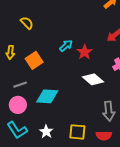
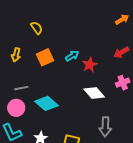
orange square: (34, 60) -> (45, 57), moved
cyan diamond: (47, 96) -> (46, 103), turned 30

